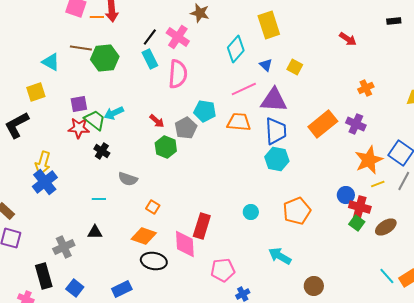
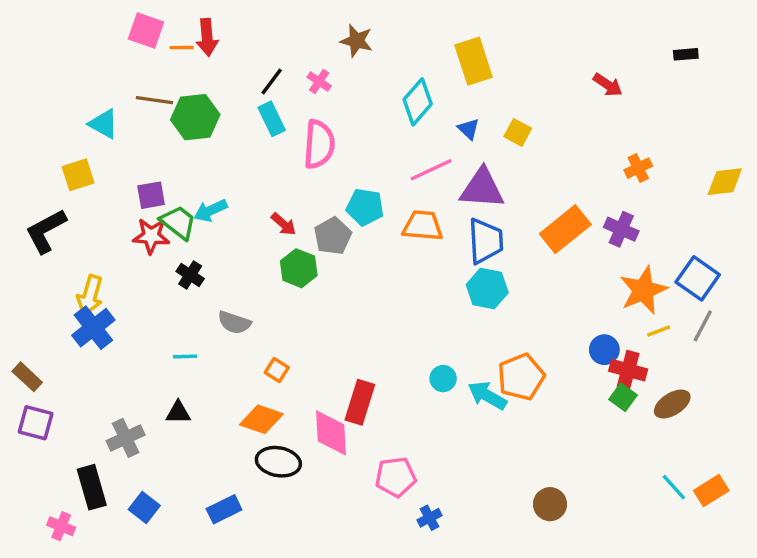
pink cross: (178, 37) -> (319, 81), size x0.6
cyan arrow: (280, 256) -> (487, 396), moved

